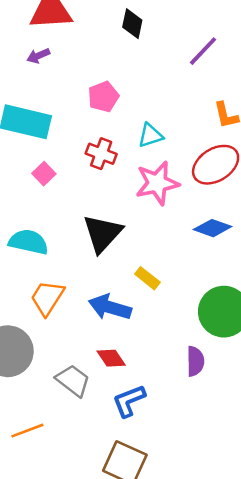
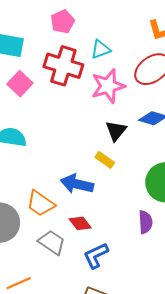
red cross: (101, 154) -> (63, 66), size x1.6
pink square: (44, 174) -> (20, 84), size x1.4
black triangle: (103, 233) -> (116, 131), moved, size x0.7
orange trapezoid: (47, 298) -> (40, 203), moved, turned -84

